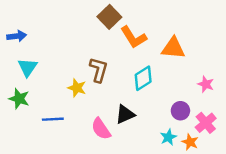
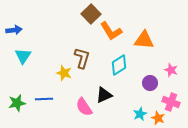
green star: (19, 99) -> (17, 103), moved, turned -30
purple circle: (180, 111) -> (150, 83), moved
pink cross: (206, 123) -> (171, 102), turned -30

